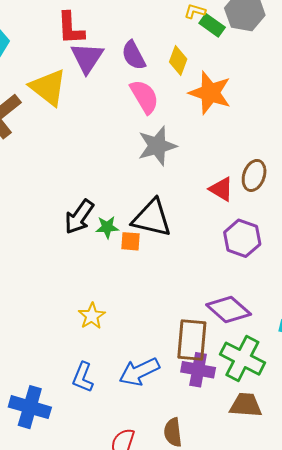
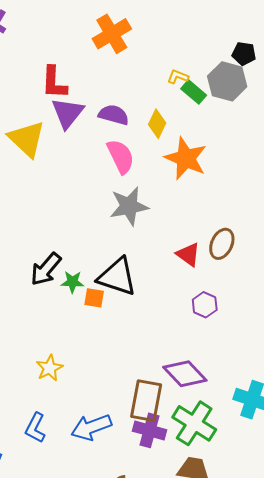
purple semicircle: (134, 55) -> (114, 115), turned 128
purple hexagon: (242, 238) -> (205, 305), size x0.7

